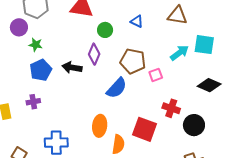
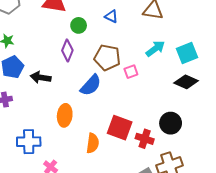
cyan square: (204, 45) -> (187, 53), moved, turned -30
black arrow: (72, 68) -> (41, 77), moved
red cross: (171, 108) -> (145, 139), moved
orange ellipse: (100, 126) -> (65, 115), moved

